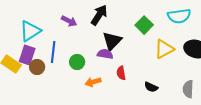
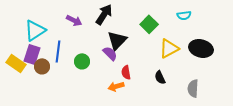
cyan semicircle: (179, 16) -> (184, 15), size x0.6
purple semicircle: (105, 54) -> (110, 53), turned 35
orange arrow: (93, 82) -> (116, 86), moved
black semicircle: (151, 87) -> (160, 77), moved, turned 40

